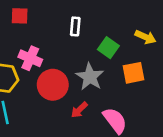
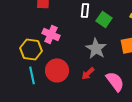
green square: (108, 48) -> (104, 19), moved
red circle: (53, 85) -> (57, 70), moved

